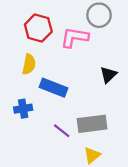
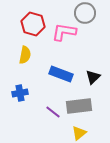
black triangle: (108, 75) -> (93, 77), moved
blue rectangle: (53, 88) -> (61, 74), moved

